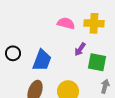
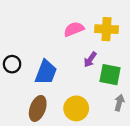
pink semicircle: (66, 23) -> (74, 29), turned -36

